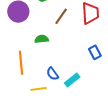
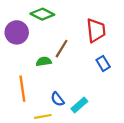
brown line: (61, 16) -> (62, 49), moved
blue rectangle: (95, 52) -> (103, 63), moved

